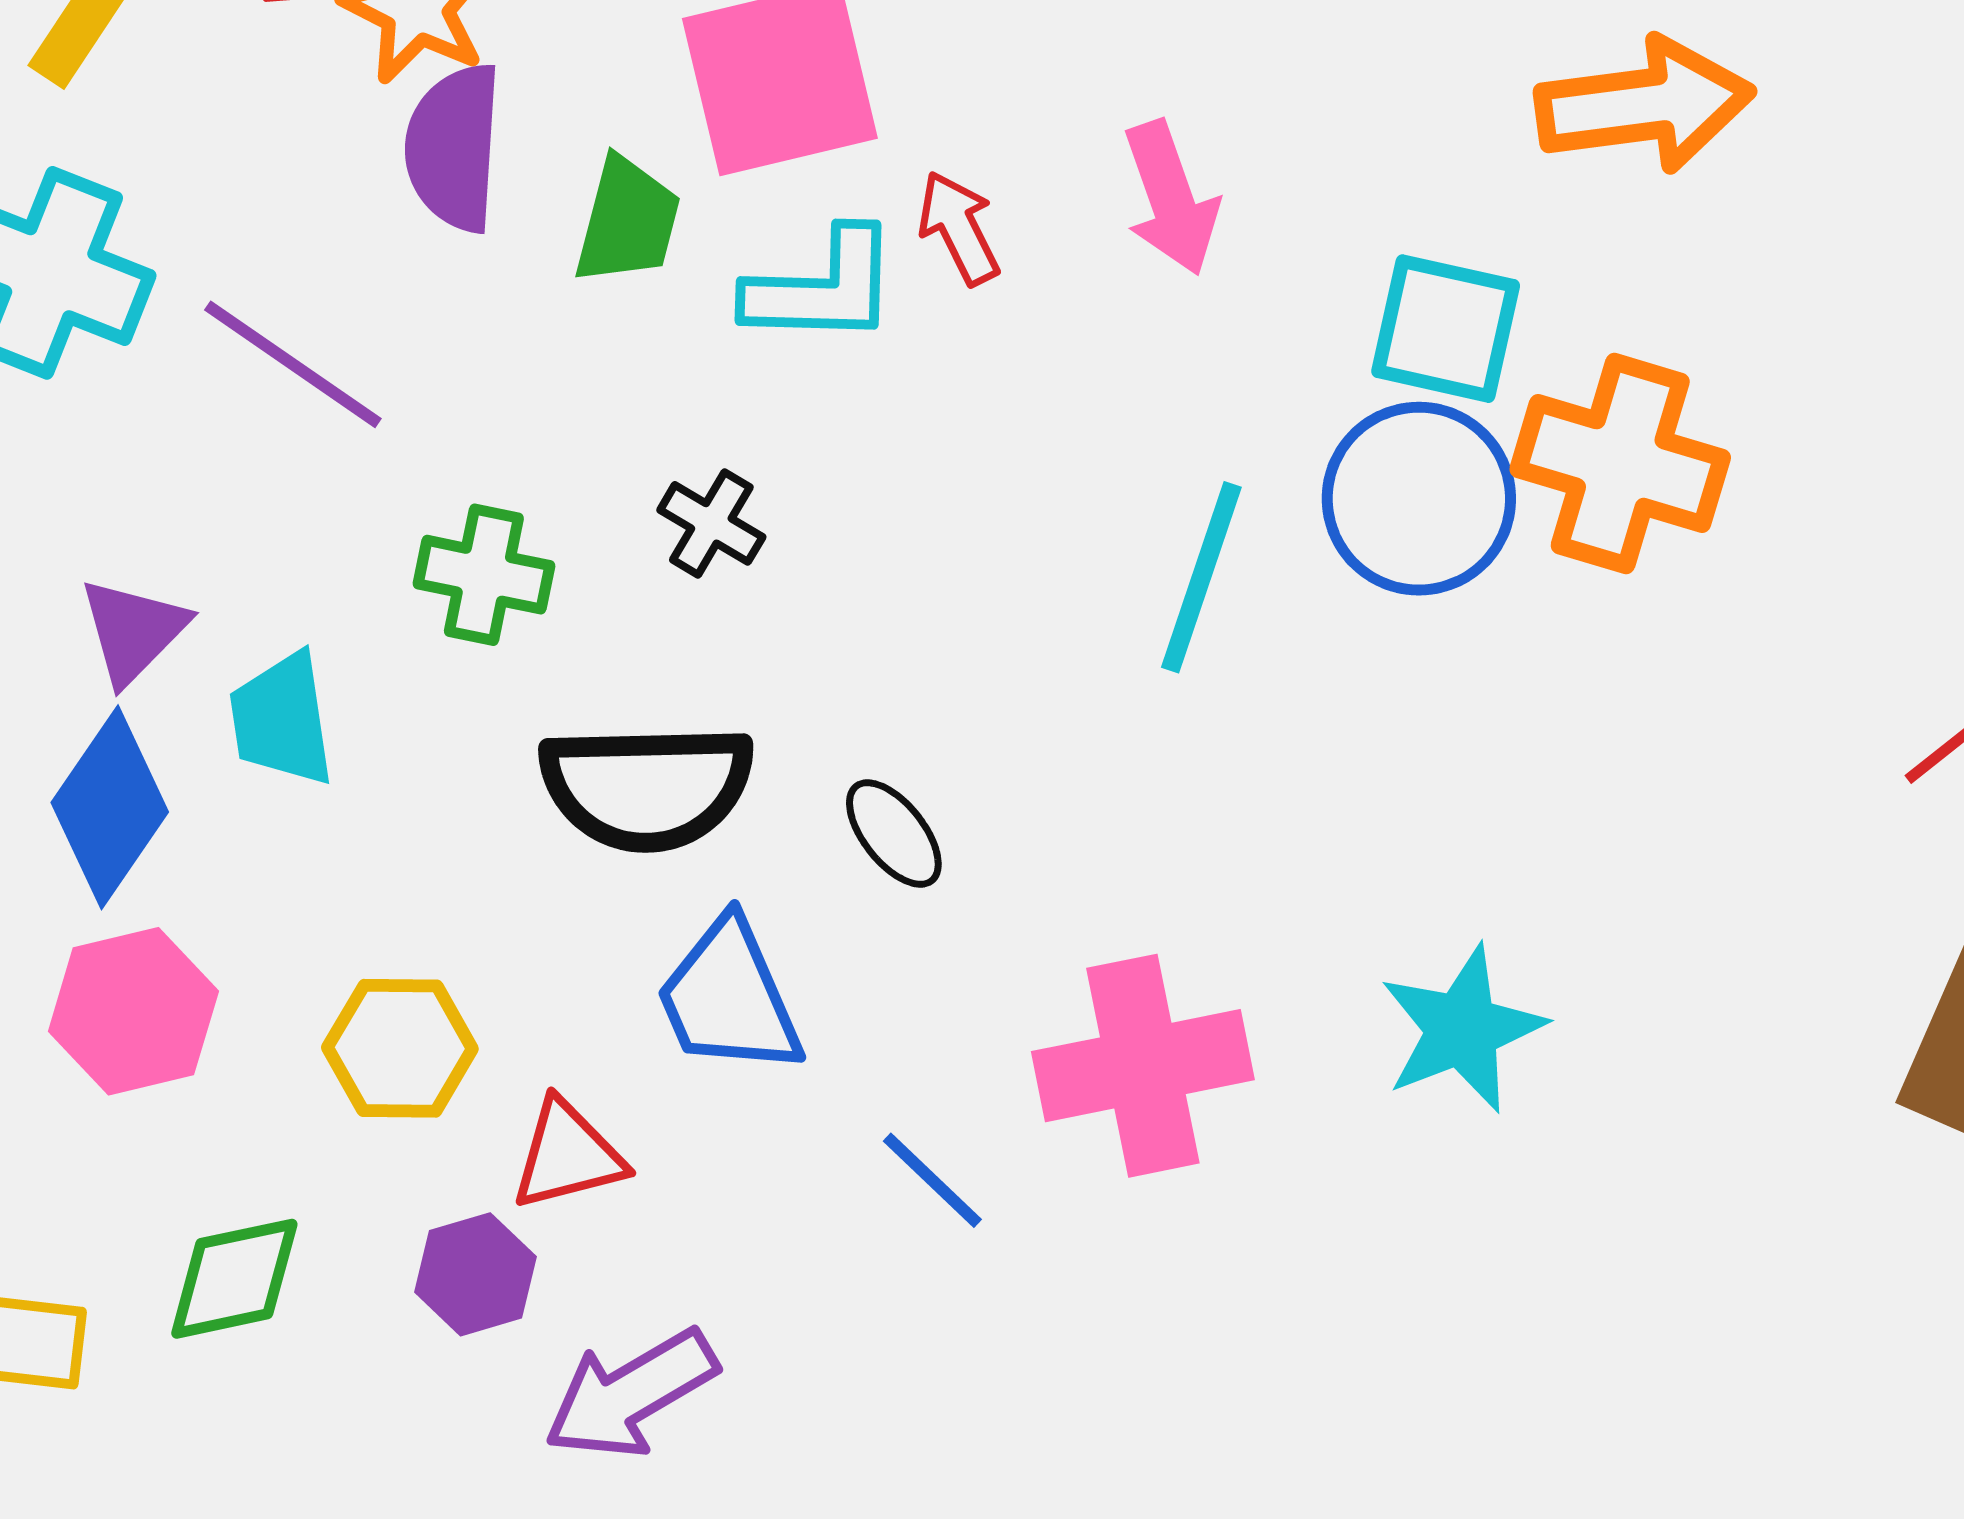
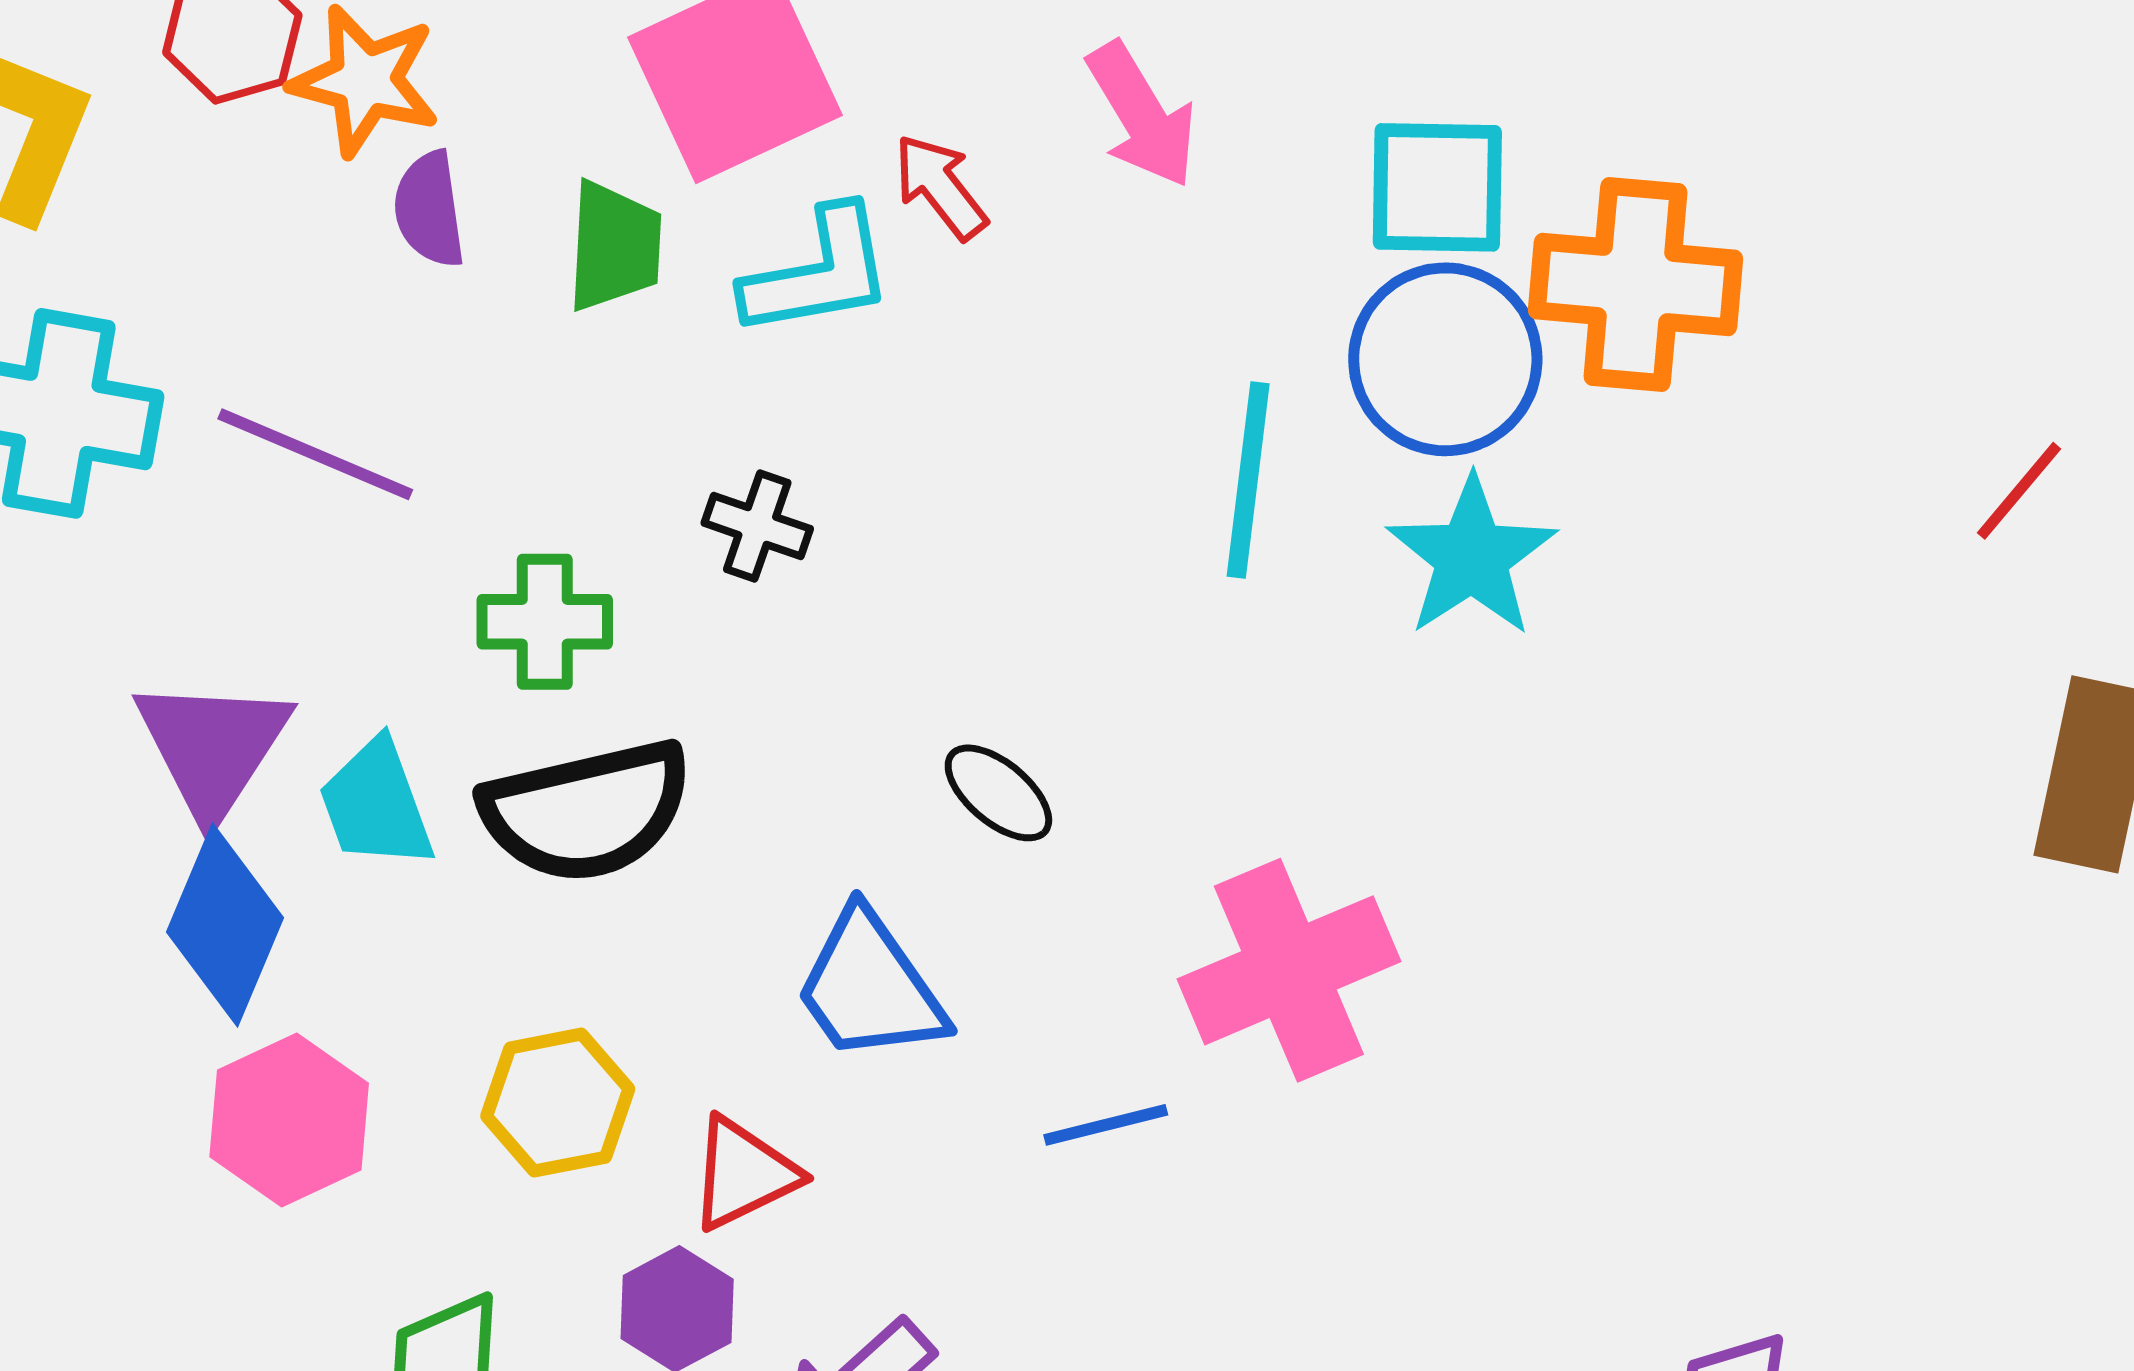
purple semicircle: (454, 147) -> (429, 209), size x0.7
purple triangle: (133, 631) -> (212, 747), size x1.4
black semicircle: (647, 787) -> (586, 811), moved
cyan star: (1462, 1029) -> (1472, 557), moved
blue line: (932, 1180) -> (1106, 1125), turned -46

